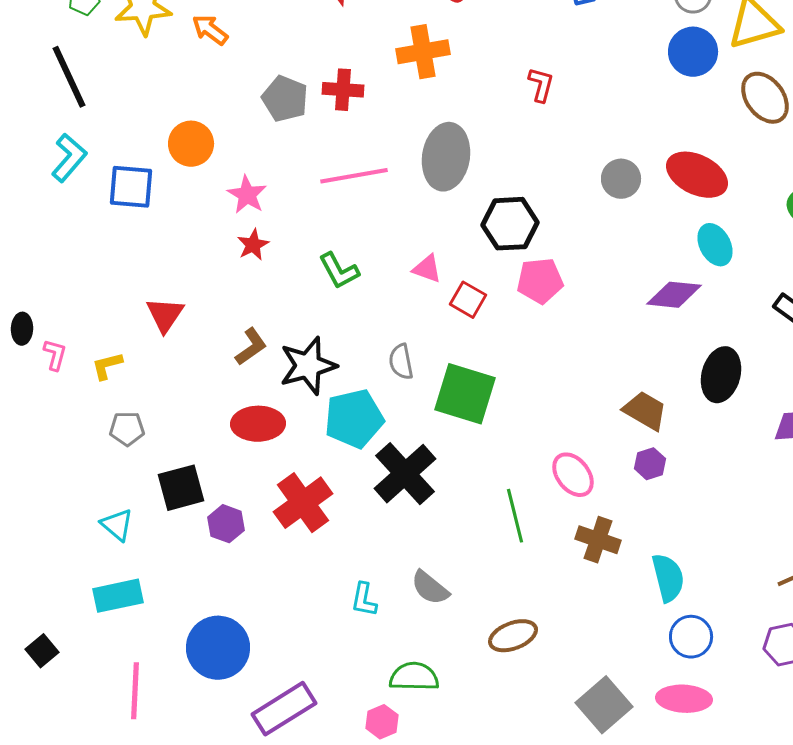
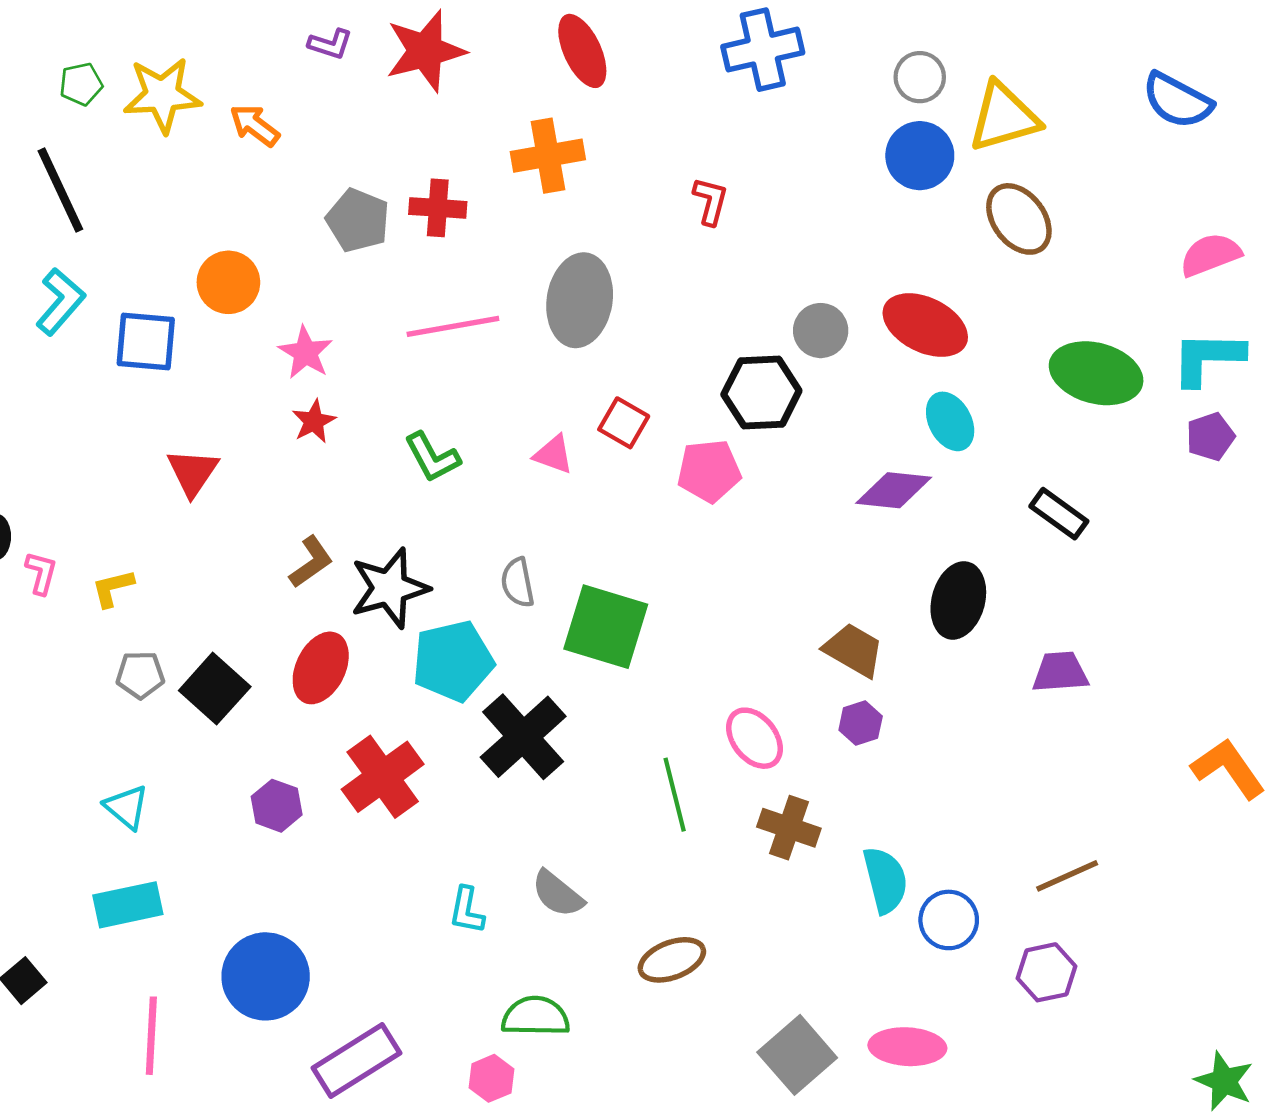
black hexagon: (510, 224) -> (761, 393), moved
red square: (468, 300) -> (624, 423), moved
red triangle: (165, 315) -> (193, 472), moved
red ellipse: (258, 424) -> (321, 668), turned -63
black square: (181, 488) -> (215, 689), moved, turned -33
blue circle: (691, 637) -> (949, 920), moved

